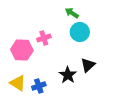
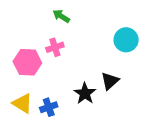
green arrow: (72, 13) -> (61, 16), moved
cyan circle: (80, 32) -> (126, 40), moved

